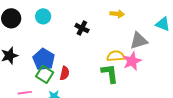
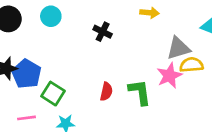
yellow semicircle: (116, 56) -> (191, 65), moved
blue pentagon: (44, 59) -> (26, 74), moved
red semicircle: (65, 73) -> (106, 92), moved

